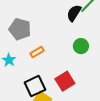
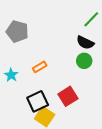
black semicircle: (74, 13) -> (85, 43), moved, turned -96
gray pentagon: (20, 29) -> (17, 31), moved

